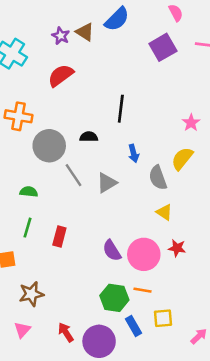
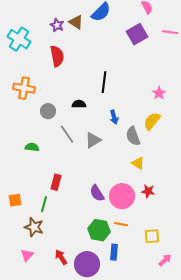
red semicircle: (61, 75) -> (57, 56), turned 115
gray circle: (49, 146) -> (48, 111), size x0.6
green line: (27, 228) -> (44, 204), moved
brown star: (31, 294) -> (34, 227), turned 30
yellow square: (163, 318) -> (152, 236), moved
blue rectangle: (134, 326) -> (114, 252), turned 35

